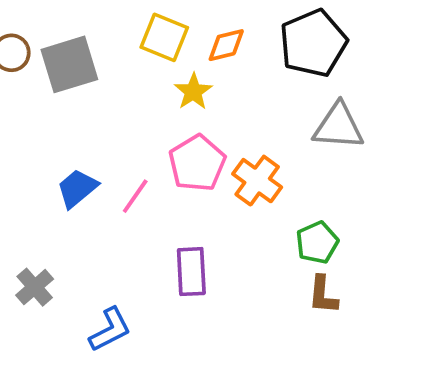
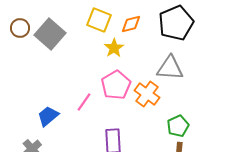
gray square: (69, 64) -> (50, 34), turned -32
gray triangle: (338, 126) -> (170, 68), moved
blue trapezoid: (77, 188) -> (48, 116), moved

